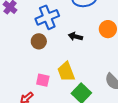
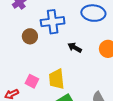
brown circle: (39, 41) -> (30, 36), moved

